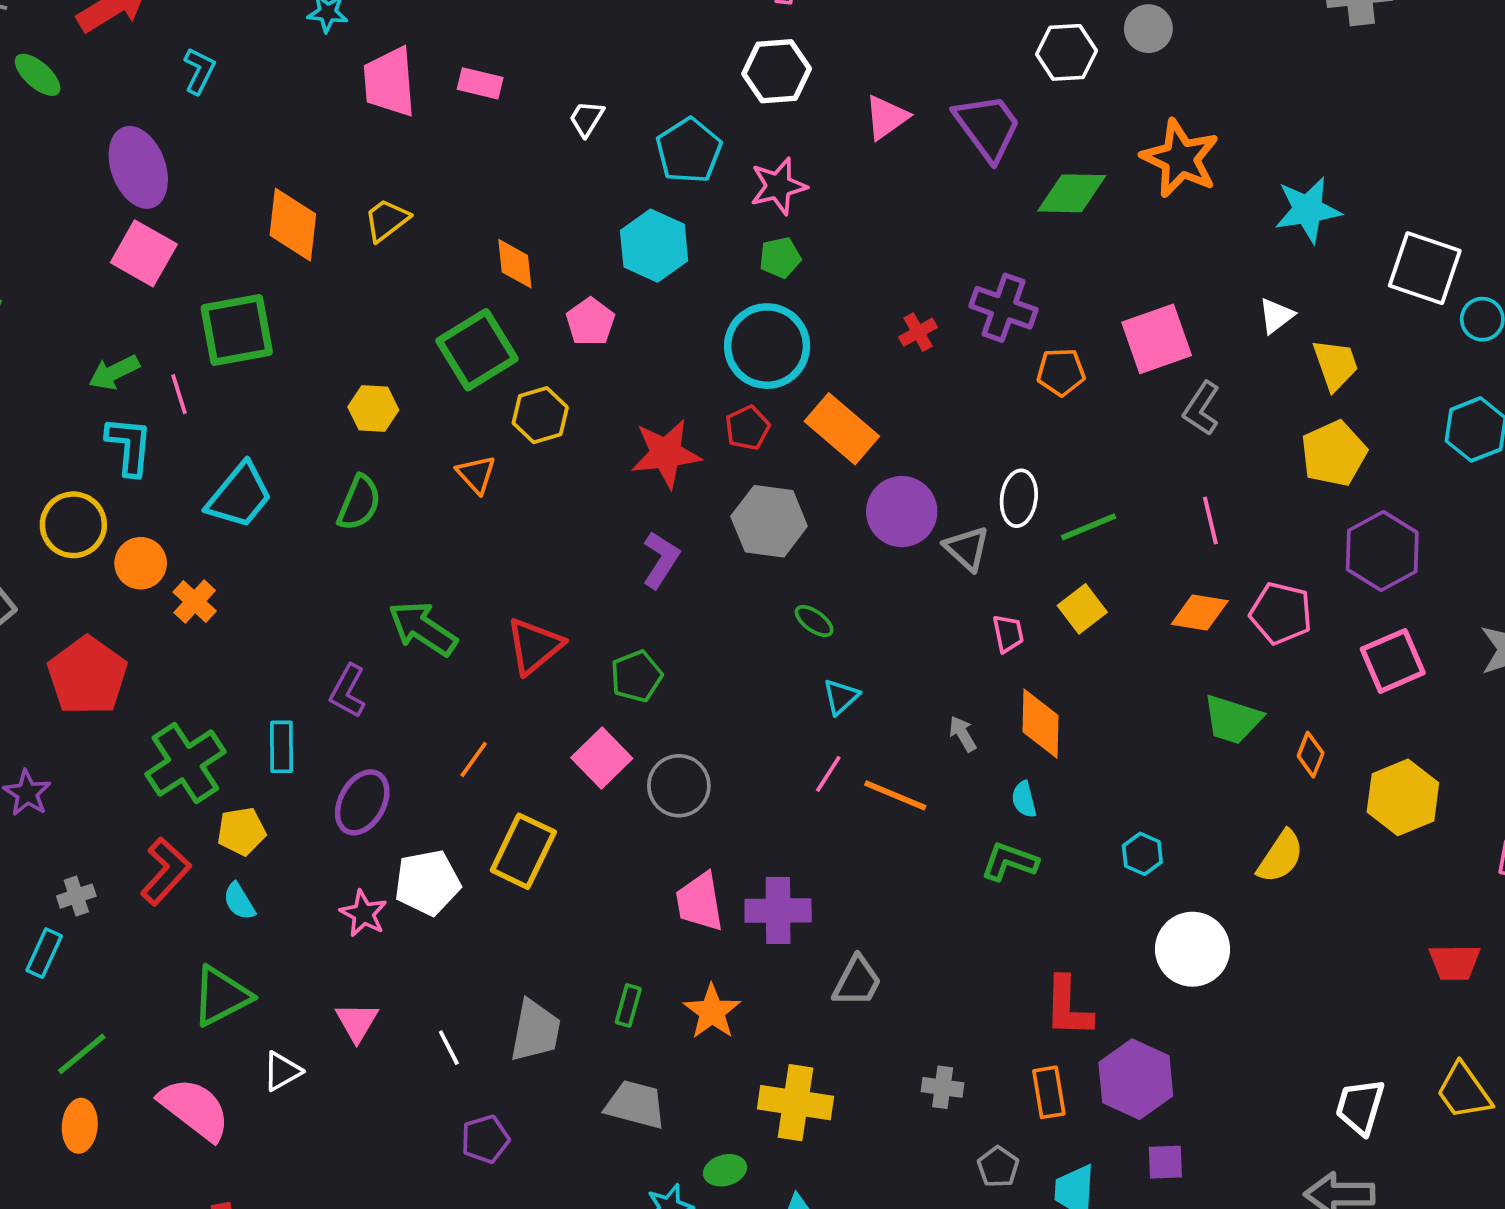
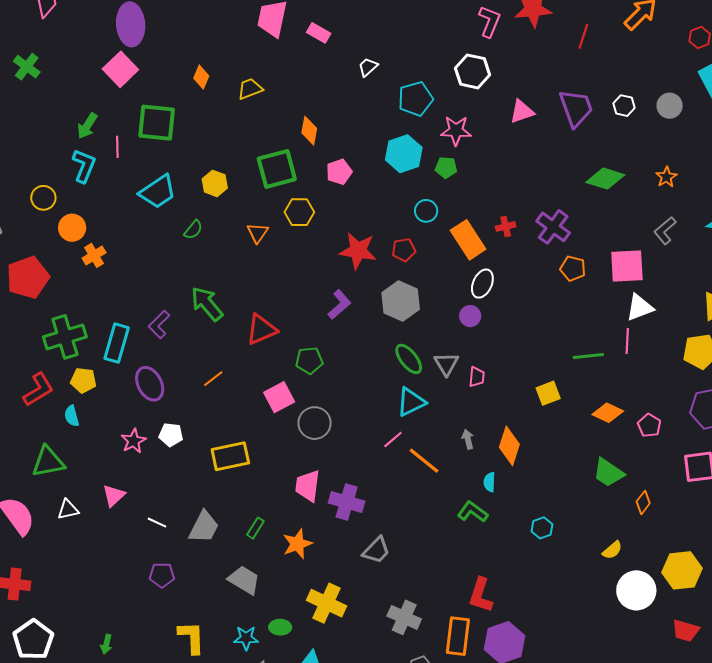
white hexagon: (1067, 52) -> (624, 106), size x0.7
purple trapezoid: (988, 127) -> (576, 108), moved
orange star: (1180, 158) -> (666, 177), size x0.5
orange diamond: (293, 225) -> (201, 77), size x0.6
cyan hexagon: (654, 246) -> (404, 154), moved
white triangle: (1276, 316) -> (640, 307), moved, size x1.4
cyan circle: (767, 346) -> (426, 211), size x0.5
green arrow: (114, 372) -> (87, 126), turned -48
gray L-shape: (1201, 408) -> (665, 230), moved
orange rectangle: (842, 429) -> (468, 240), moved
cyan trapezoid: (239, 496) -> (158, 192), moved
white ellipse: (1019, 498) -> (482, 284), moved
green semicircle: (359, 503) -> (193, 230), size x0.7
purple circle: (902, 512) -> (470, 316), size x0.6
pink line: (1210, 521) -> (627, 341), moved
yellow circle: (73, 525) -> (43, 198), size x0.7
green line: (1089, 527) -> (588, 356), moved
gray triangle: (967, 548) -> (446, 364), moved
pink pentagon: (1281, 613) -> (649, 425), size x0.7
green ellipse: (814, 621) -> (409, 359), size x1.5
pink trapezoid: (1008, 634) -> (477, 377), moved
cyan triangle: (841, 697) -> (411, 402), size x1.5
cyan rectangle: (281, 747) -> (117, 343), size x1.4
yellow hexagon: (1403, 797) -> (682, 570), moved
purple ellipse: (362, 802) -> (150, 384), turned -72
yellow rectangle: (523, 851) -> (230, 456), moved, turned 36
yellow semicircle: (1280, 857) -> (612, 550), size x0.7
white pentagon: (427, 883) -> (171, 435), size x0.7
white circle: (1192, 949) -> (636, 590), moved
white line: (449, 1048) -> (157, 523), turned -54
gray cross: (943, 1087) -> (404, 617), size x1.5
orange rectangle: (1049, 1092) -> (458, 636), size x1.4

